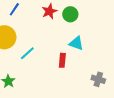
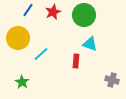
red star: (49, 11) -> (53, 12), moved
green circle: (70, 14) -> (84, 15), size x1.5

